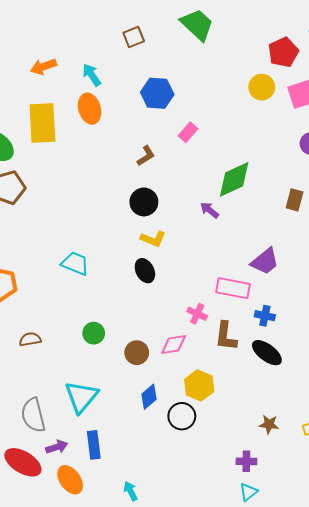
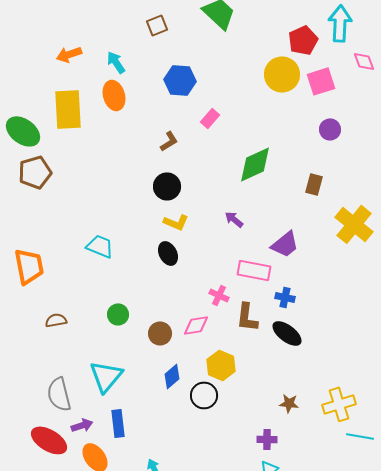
yellow circle: (262, 87) -> (282, 74), size x1.4
purple arrow: (209, 210) -> (234, 219), moved

